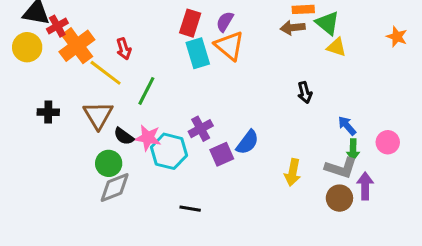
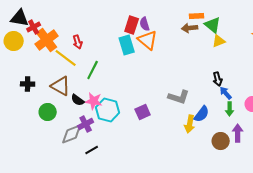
purple semicircle: (225, 22) -> (145, 24), turned -48
red rectangle: (190, 23) -> (132, 25), moved
yellow triangle: (336, 47) -> (219, 41), turned -40
black arrow: (305, 92) -> (218, 79), moved
brown triangle: (98, 115) -> (61, 86), turned -30
purple cross: (201, 129) -> (86, 124), moved
blue semicircle: (247, 142) -> (202, 114), moved
green circle: (109, 163) -> (48, 112), moved
gray L-shape: (341, 168) -> (179, 97), moved
black line: (190, 209) -> (92, 150), moved, turned -40

